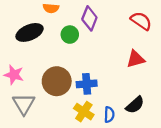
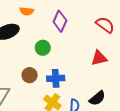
green circle: (70, 35) -> (43, 48), moved
brown circle: (57, 81) -> (30, 75), size x0.6

